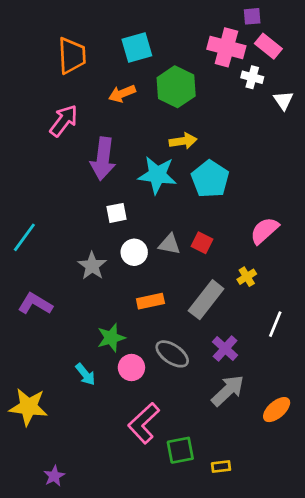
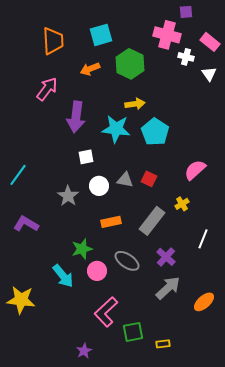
pink rectangle: (268, 46) -> (210, 42), moved
cyan arrow: (85, 374) -> (63, 276), size x1.4
purple star: (54, 476) -> (84, 351), moved

